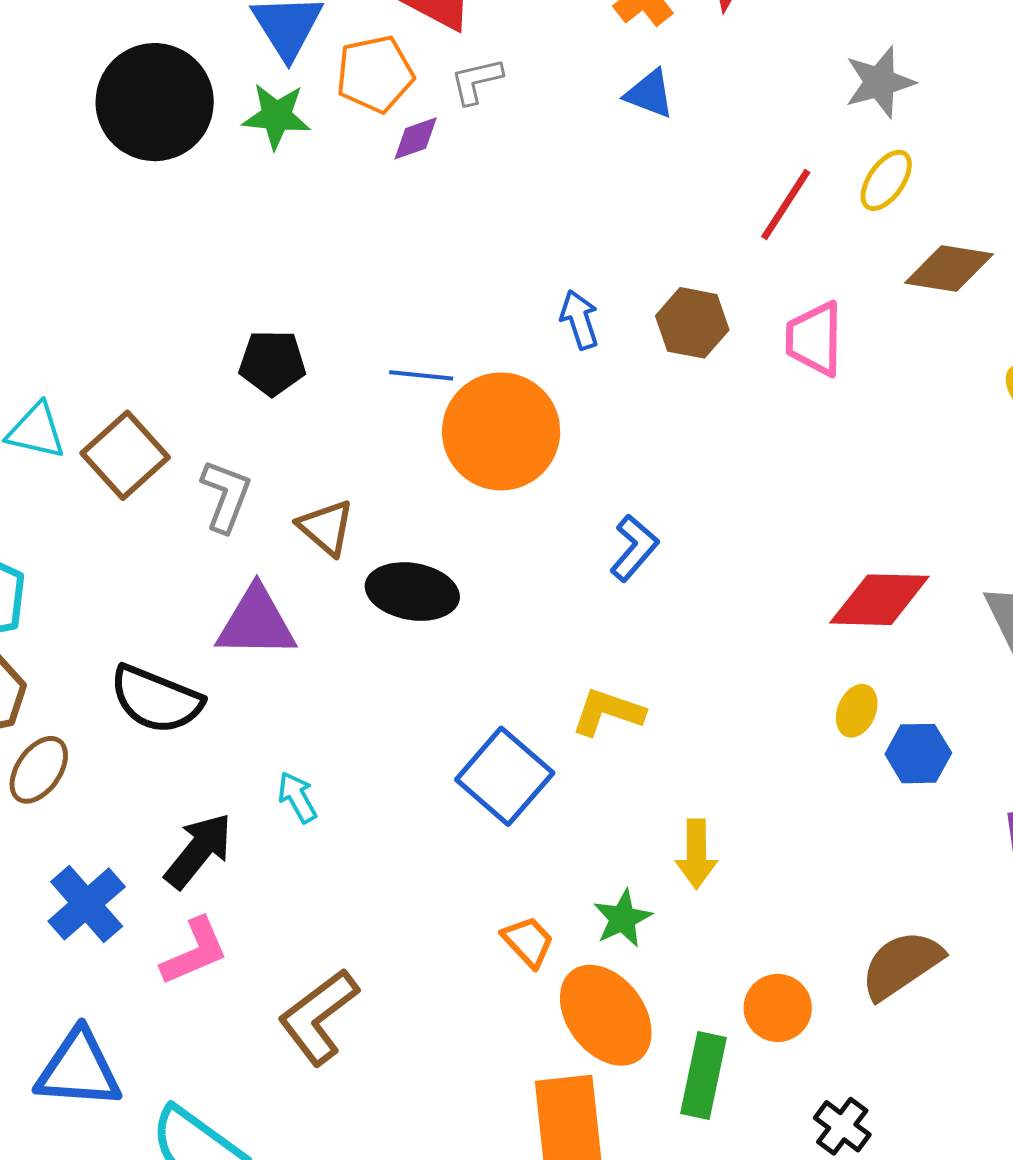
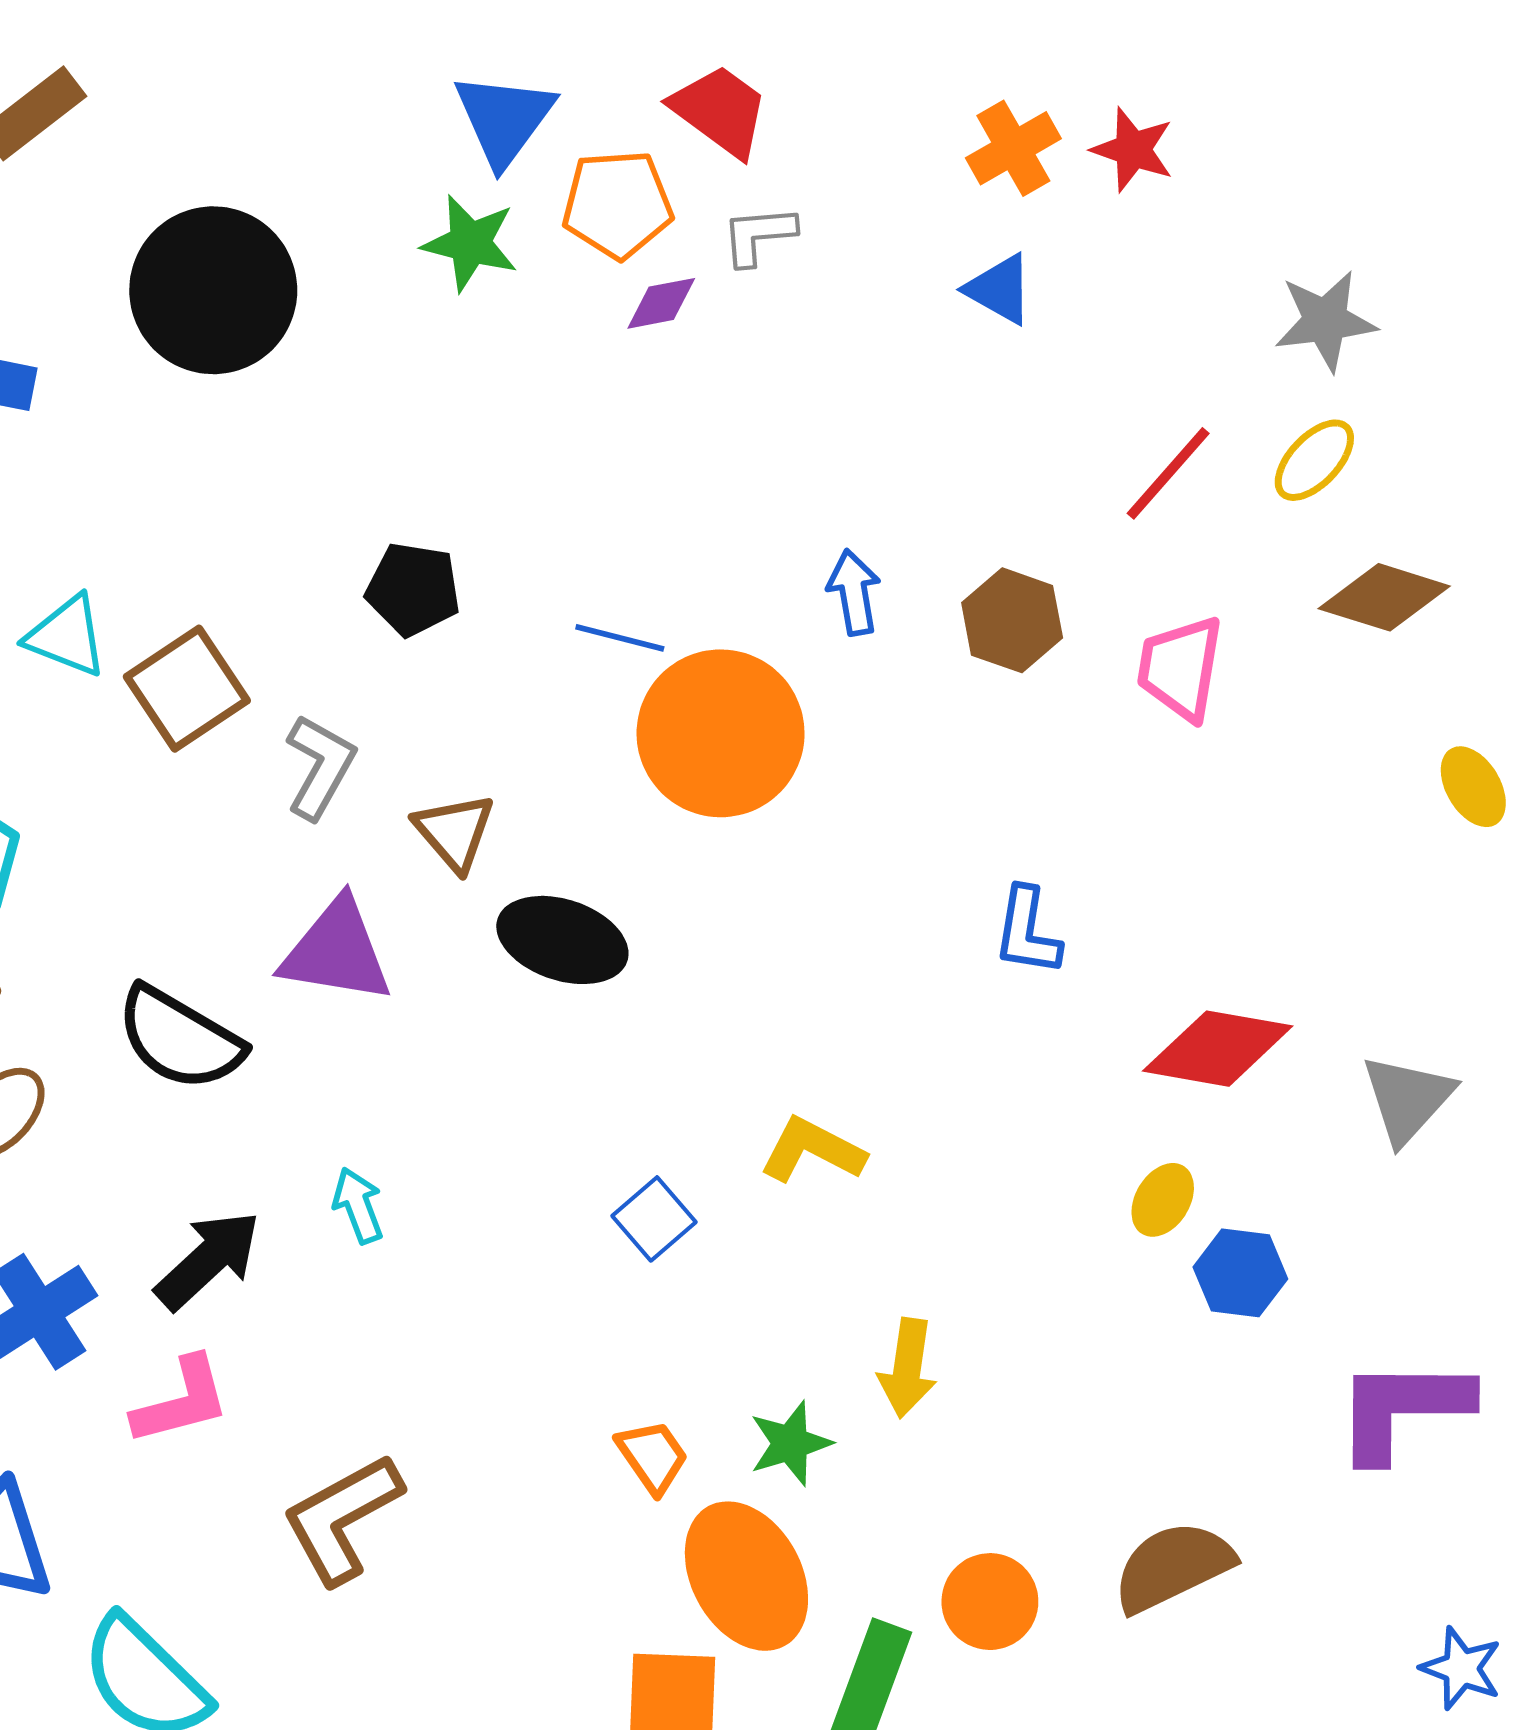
black circle: (155, 102) -> (213, 290), moved
blue L-shape: (634, 548) -> (1027, 931), moved, turned 140
blue square: (505, 776) -> (654, 1219), size x0.6

